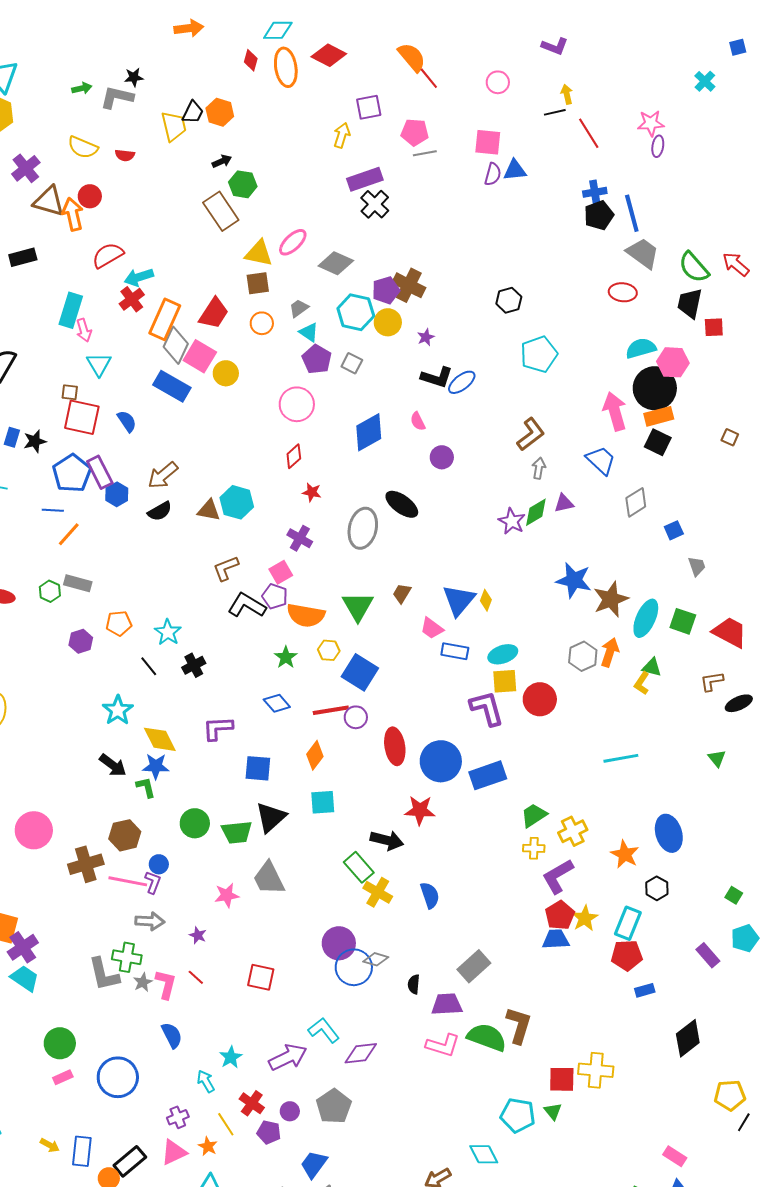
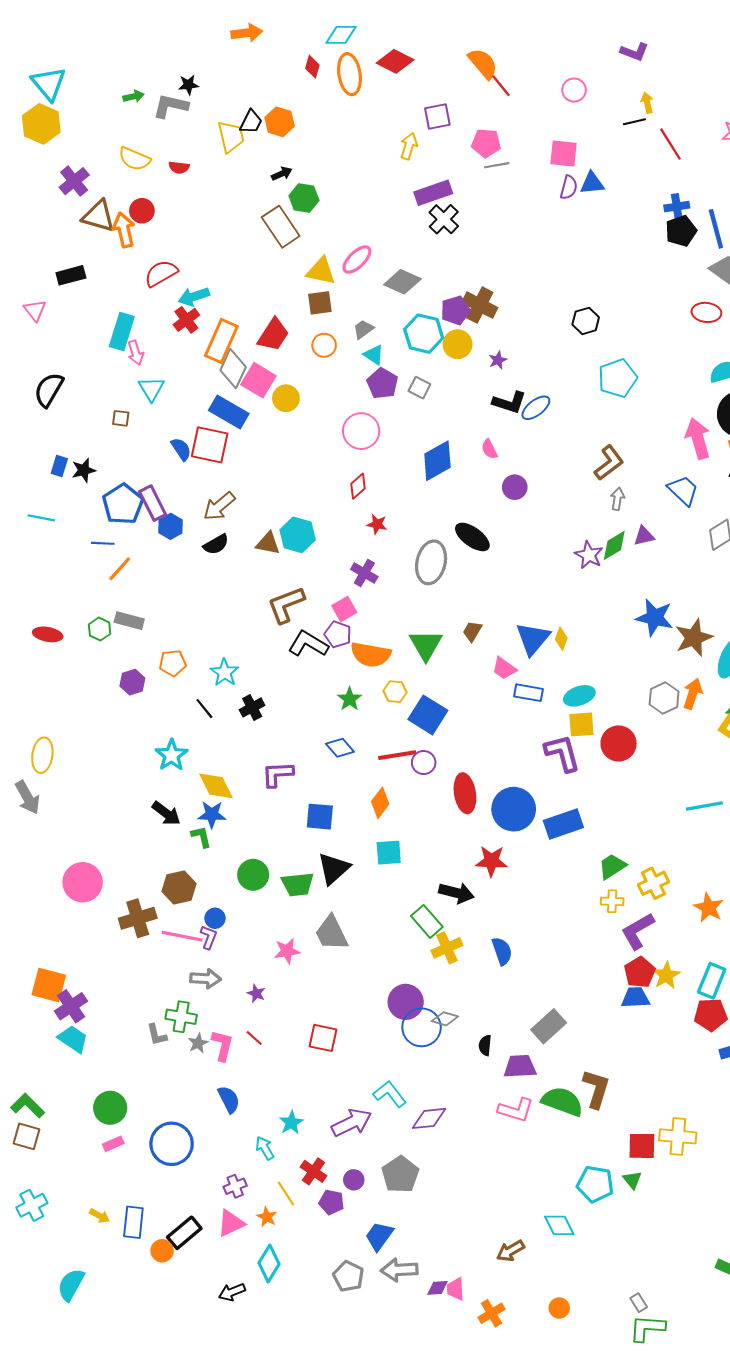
red square: (82, 417) -> (210, 445), moved
brown L-shape: (226, 568) -> (286, 605), size x1.4
yellow cross: (378, 892) -> (447, 948), turned 36
gray L-shape: (104, 974) -> (157, 1035), size x0.6

